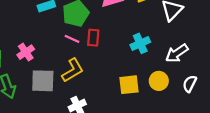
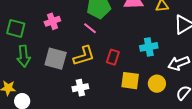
red rectangle: (93, 38) -> (113, 57), moved
pink cross: (26, 52) -> (52, 21), moved

